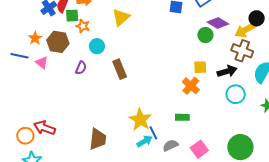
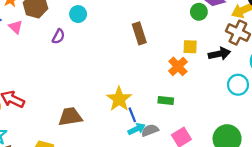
brown rectangle: (120, 69) -> (139, 33), moved
cyan circle: (236, 94) -> (238, 85), moved
brown trapezoid: (98, 139) -> (70, 117), turned -110
cyan arrow: (145, 141) -> (137, 129), moved

